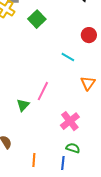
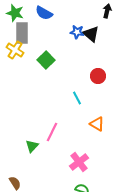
cyan line: (68, 57) -> (77, 98), turned 32
orange triangle: (88, 83) -> (97, 124), turned -35

